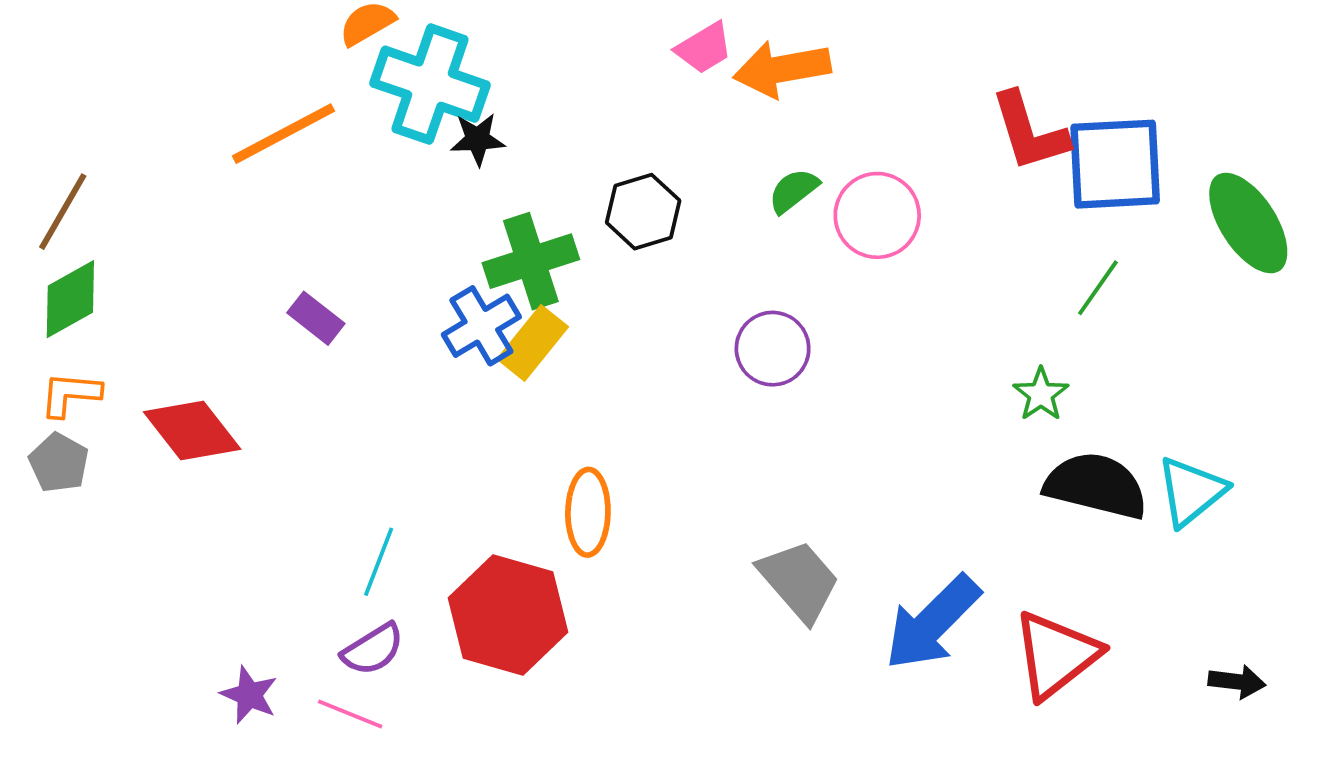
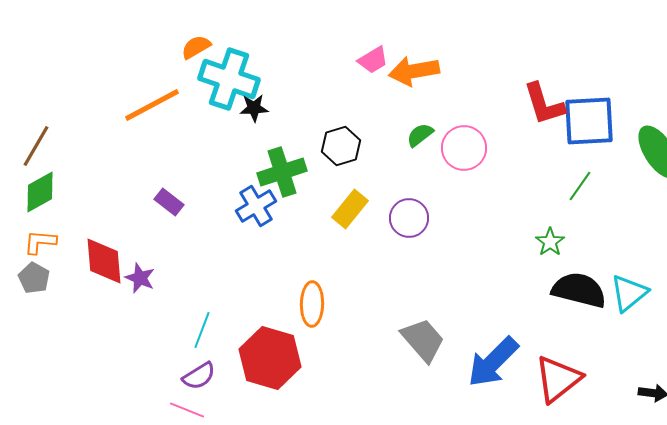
yellow rectangle: (533, 343) -> (350, 209), moved
red diamond: (192, 430) -> (104, 261), turned 33
purple star: (249, 695) -> (140, 278), moved

